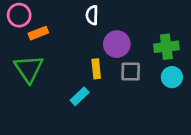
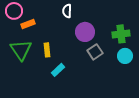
yellow rectangle: (96, 69) -> (47, 50), moved
gray square: (131, 72) -> (95, 52), turned -35

